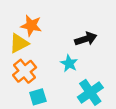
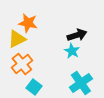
cyan star: (69, 63) -> (72, 51), moved
cyan square: (38, 97) -> (34, 87), turned -35

